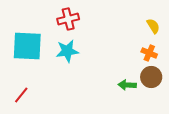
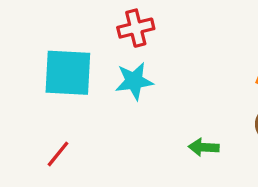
green arrow: (127, 85) -> (204, 147), moved

